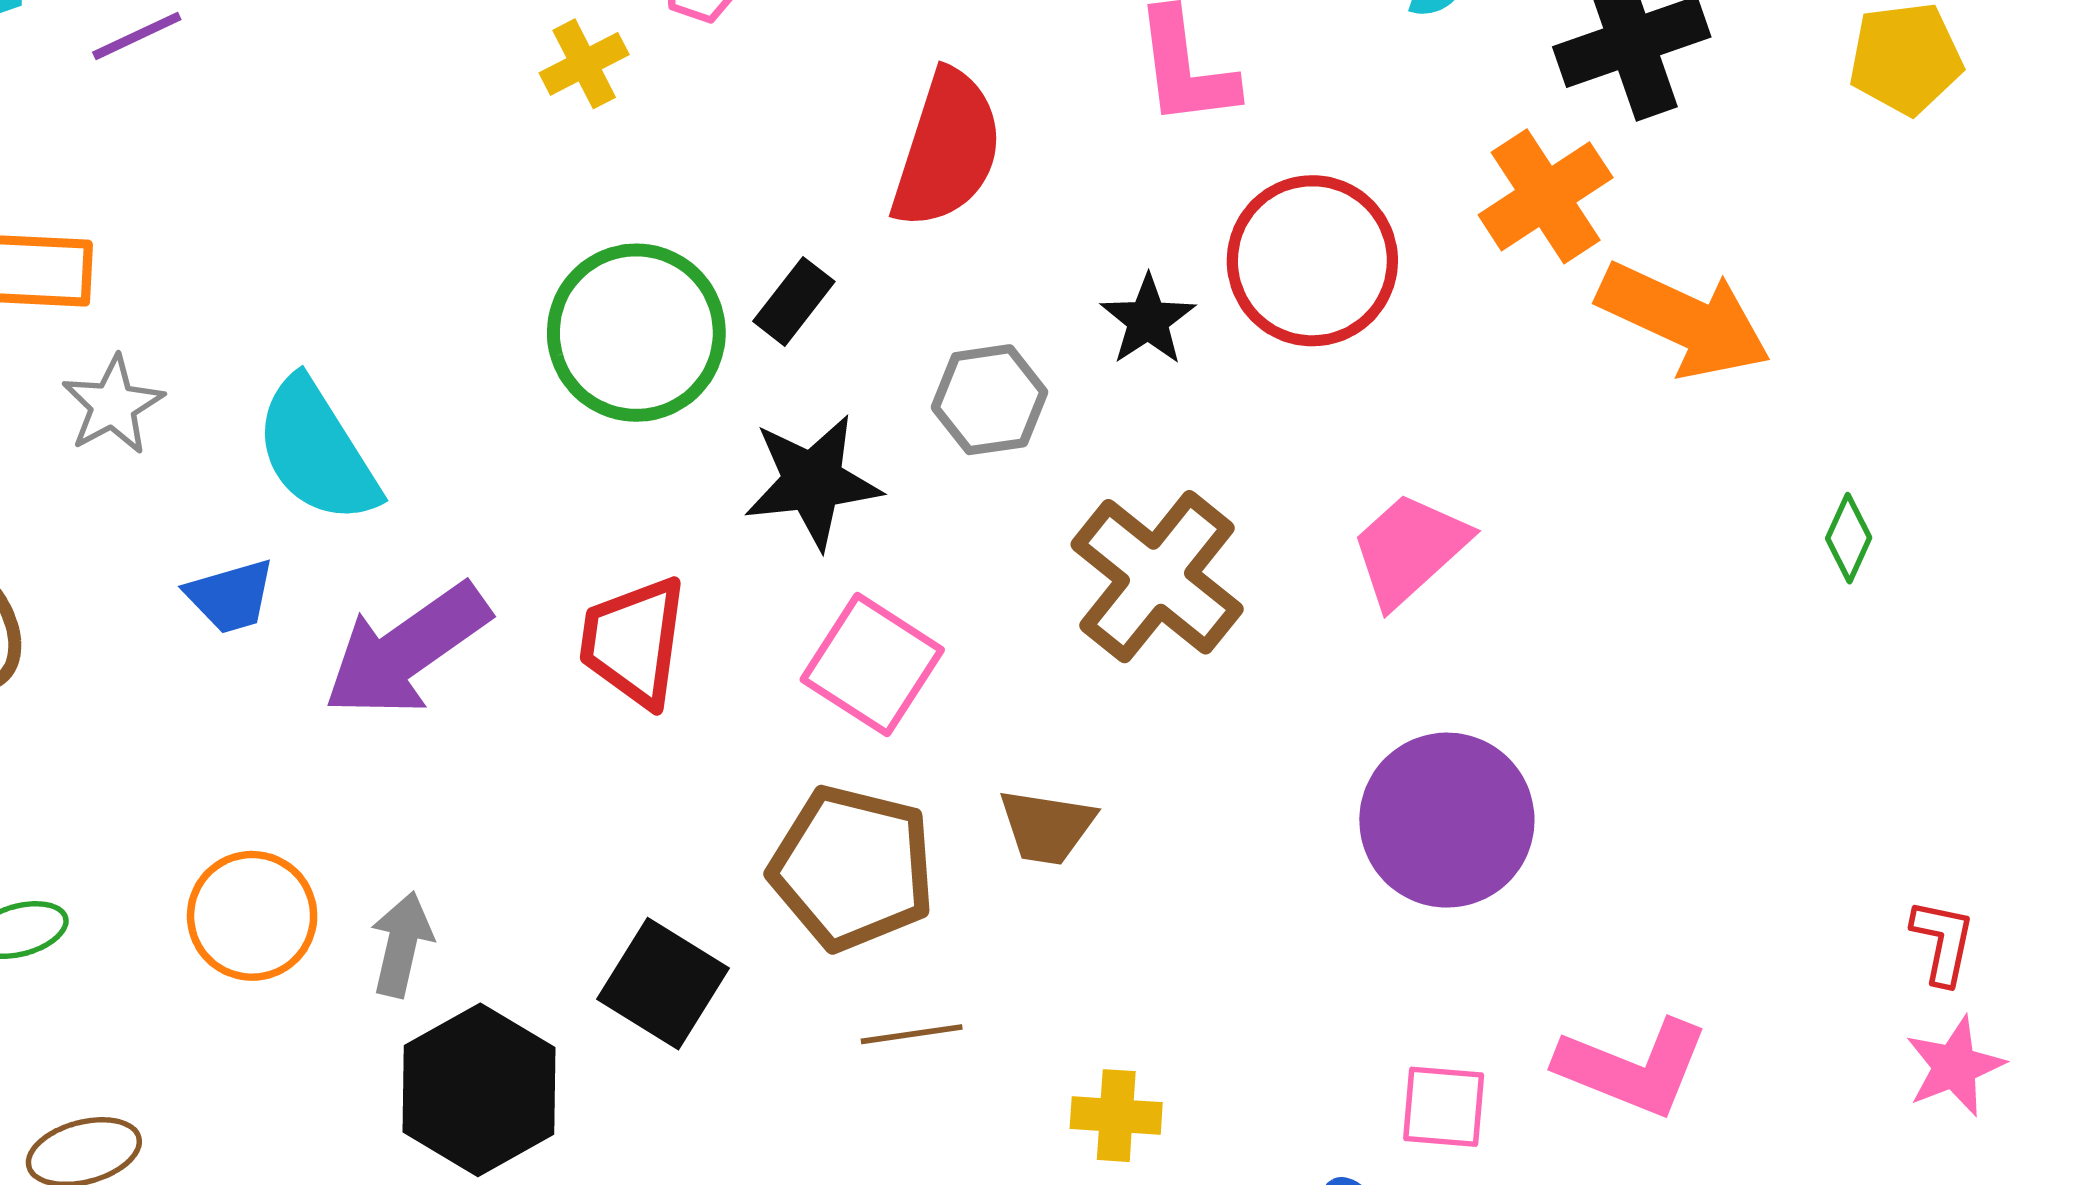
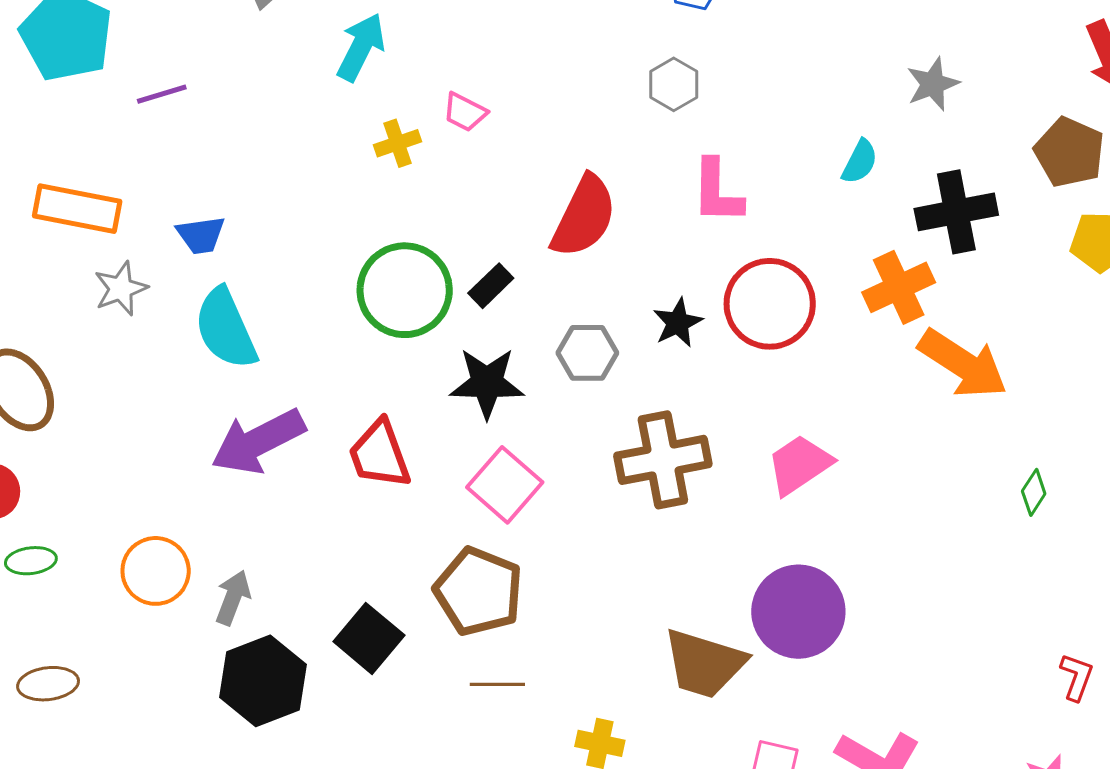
brown cross: (1157, 577) -> (663, 460), turned 32
blue trapezoid: (230, 596) -> (201, 235), moved
red trapezoid: (633, 642) -> (379, 454), turned -36
brown trapezoid: (1047, 827) -> (704, 664), moved, size x1.6
red L-shape: (1943, 942) -> (1077, 677), moved

